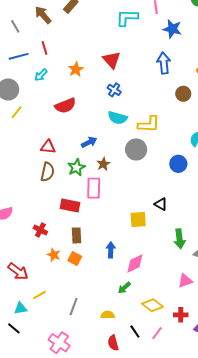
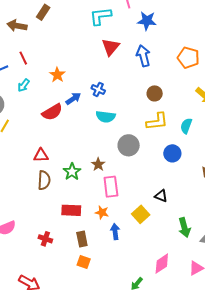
brown arrow: (43, 15) -> (17, 26), turned -30
red triangle: (112, 60) -> (111, 47), moved, turned 30
brown circle: (183, 94) -> (155, 93), moved
yellow L-shape: (149, 124) -> (157, 121), moved
blue arrow: (89, 142) -> (73, 99), moved
pink rectangle: (94, 188) -> (111, 187), moved
yellow square: (138, 219) -> (141, 214), turned -30
blue arrow: (111, 250) -> (115, 232), moved
orange star: (54, 255) -> (102, 212), moved
pink diamond: (135, 264) -> (162, 264), moved

